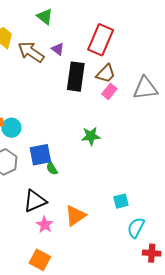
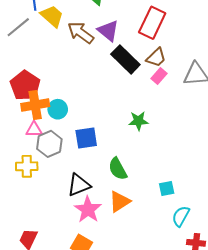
purple triangle: (58, 49) -> (108, 31), size x1.6
black rectangle: (76, 77) -> (125, 59), turned -56
green semicircle: (52, 168) -> (118, 169), moved, size x1.6
pink star: (45, 225) -> (88, 210), size x1.5

